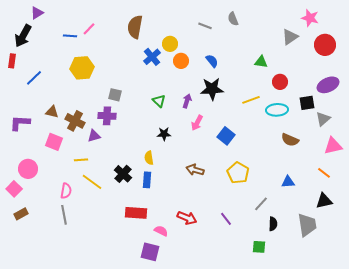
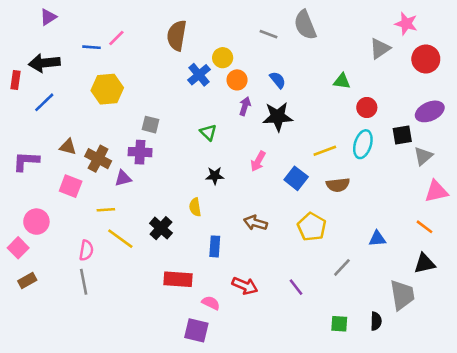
gray semicircle: (233, 19) -> (305, 25), size x1.6
black arrow: (23, 36) -> (44, 63), moved, turned 55
yellow line: (251, 100) -> (325, 151), moved
purple arrow: (187, 101) -> (245, 106), moved
cyan ellipse: (277, 110) -> (363, 144), turned -70
brown semicircle: (290, 140) -> (338, 185), moved, turned -30
blue rectangle: (147, 180) -> (215, 246), moved
black semicircle: (273, 224) -> (376, 321), moved

